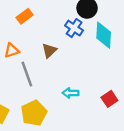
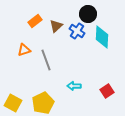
brown triangle: (49, 50) -> (56, 26), moved
gray line: (27, 74) -> (46, 60), moved

